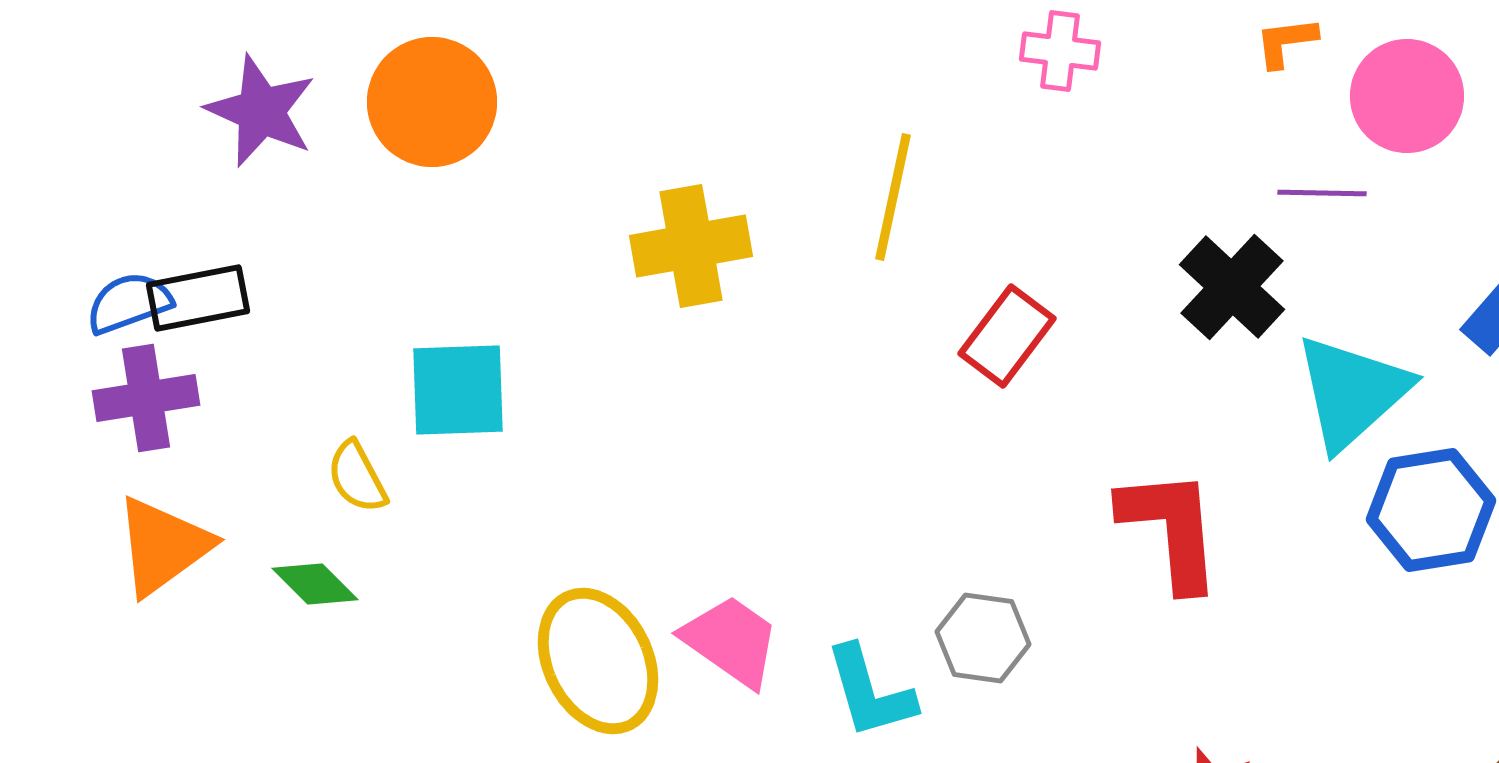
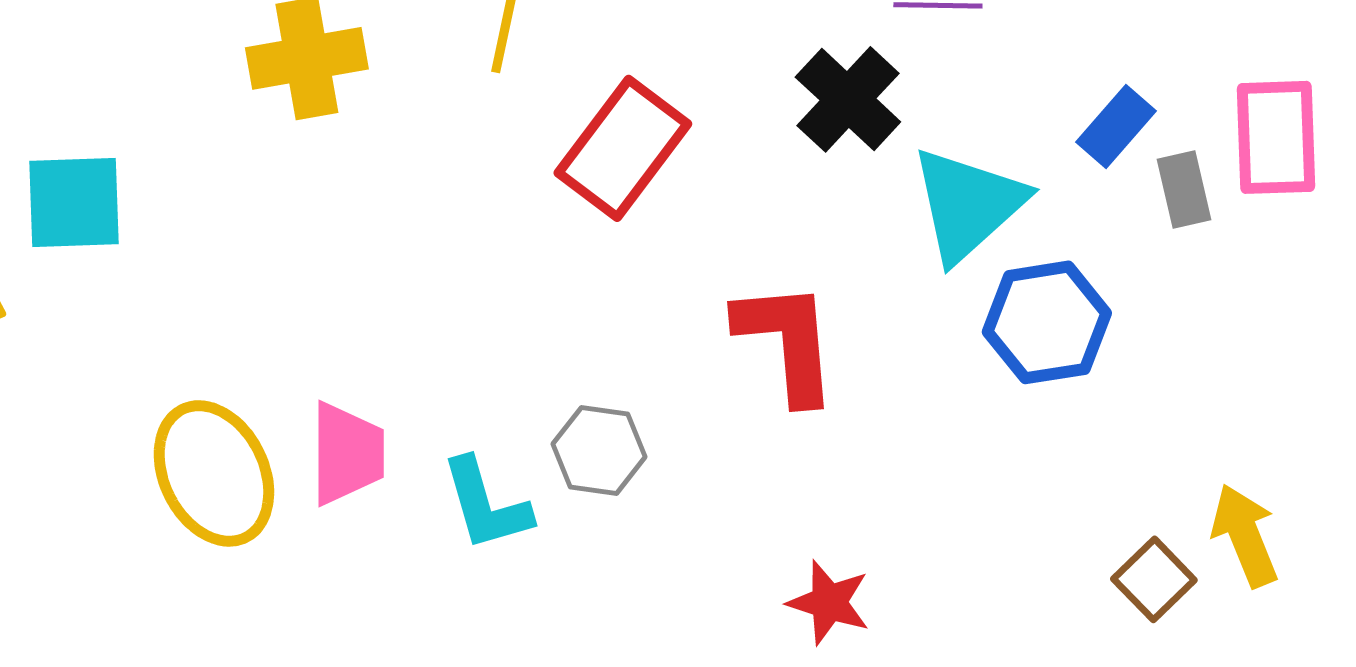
red rectangle: (1007, 336) -> (623, 148), size x1.4
pink trapezoid: (731, 641) -> (347, 453), turned 55

